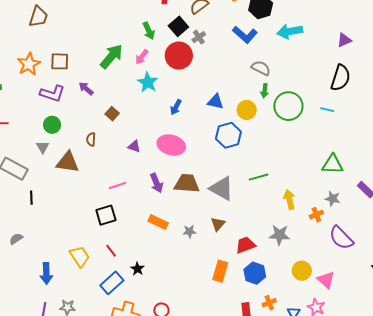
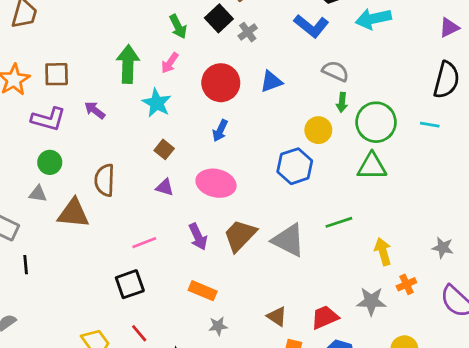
green arrow: (111, 56) -> (128, 64), turned -36
red circle: (179, 56) -> (221, 83), moved
cyan star: (148, 82) -> (157, 103), moved
blue triangle: (215, 102) -> (271, 82), moved, turned -30
brown square: (112, 114) -> (164, 149), moved
brown semicircle: (91, 139) -> (105, 180), size x1.6
gray triangle: (43, 147) -> (38, 194), turned -48
green triangle: (333, 164) -> (372, 166), moved
brown trapezoid: (187, 183) -> (240, 235), turned -48
orange cross: (316, 215) -> (406, 284), moved
brown triangle: (218, 224) -> (277, 317), moved, turned -35
gray star: (189, 231) -> (218, 326), moved

